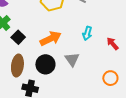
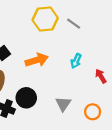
gray triangle: (72, 59) -> (63, 104), moved
black circle: (45, 64) -> (26, 98), moved

